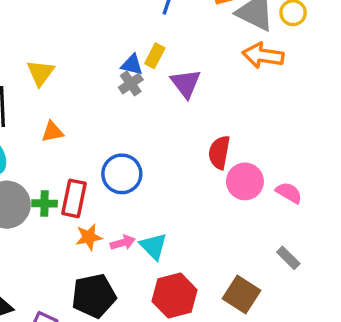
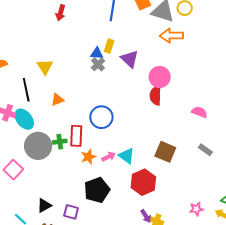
pink circle: (245, 181) -> (160, 77), moved
brown square: (241, 294) -> (165, 152), moved

